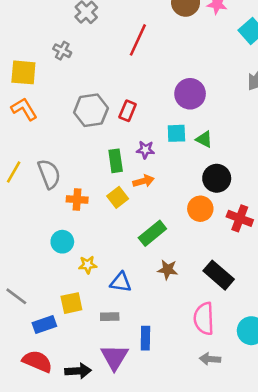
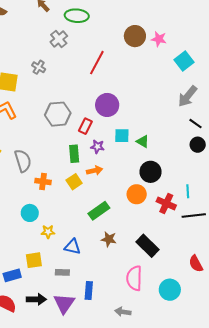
purple circle: (190, 94) -> (107, 105), moved
red rectangle: (128, 111) -> (85, 126), moved
gray arrow: (210, 359) -> (123, 312), moved
black arrow: (78, 371) -> (36, 299), moved

